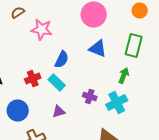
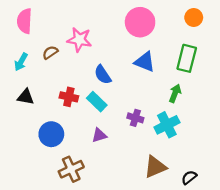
brown semicircle: (18, 12) -> (50, 53), moved
blue semicircle: (62, 60) -> (103, 75), turned 120
red cross: (33, 78) -> (69, 97), turned 35

